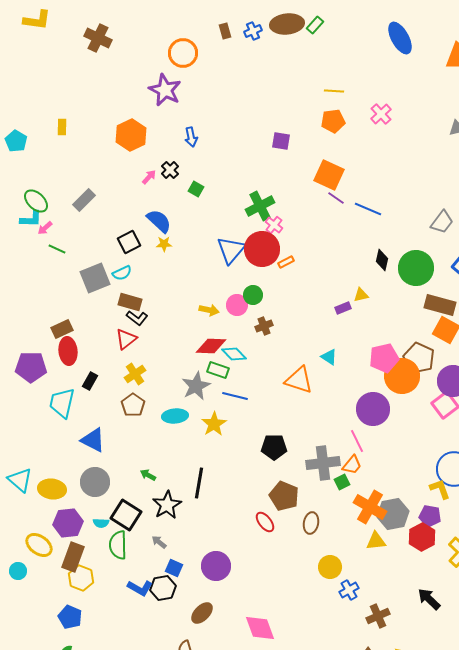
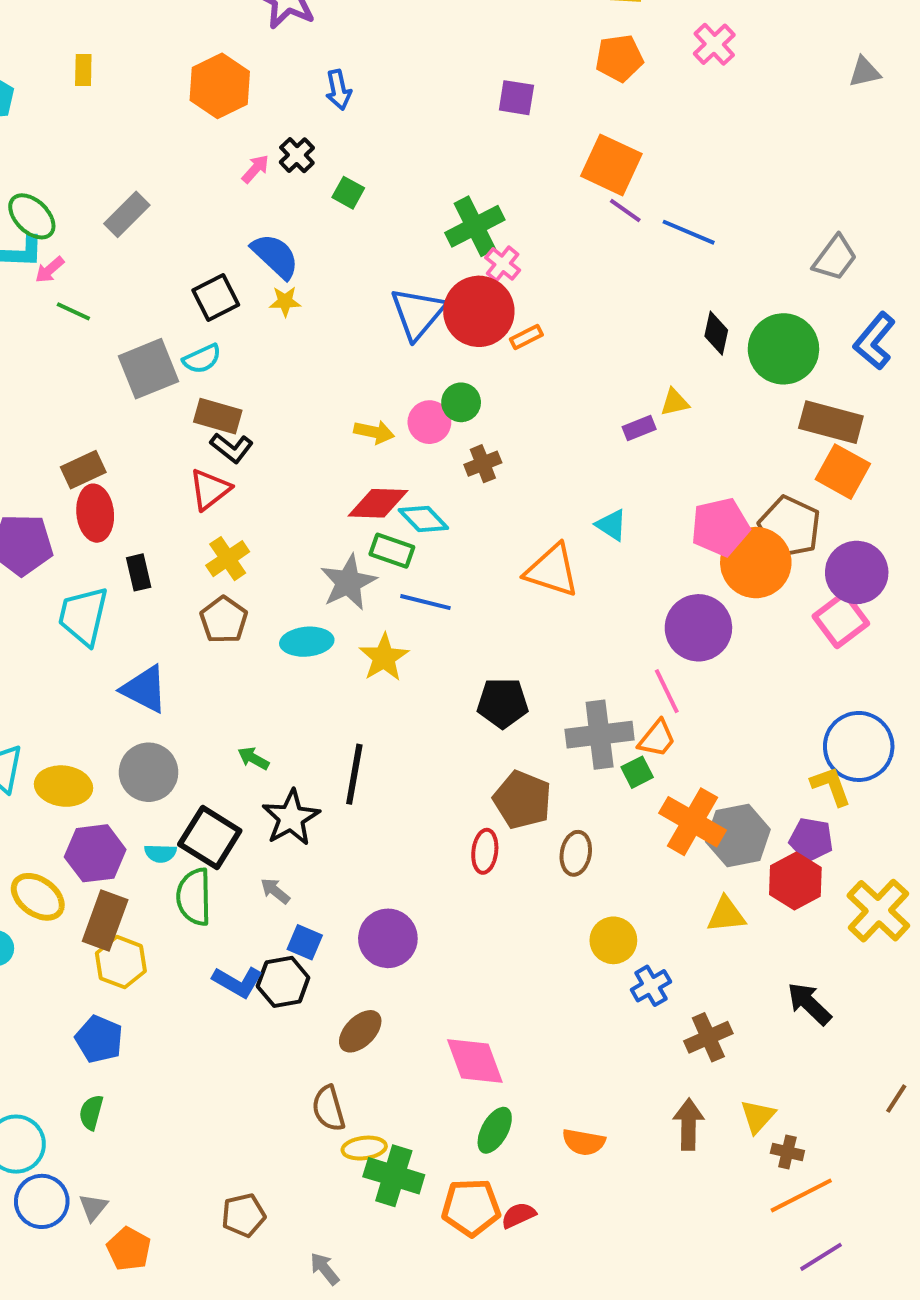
black rectangle: (90, 381) -> (139, 572), turned -42
red ellipse: (265, 522) -> (485, 851), turned 45
yellow triangle: (376, 541) -> (726, 915), moved

